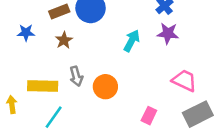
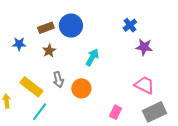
purple star: (168, 33) -> (144, 47), moved
cyan arrow: (132, 41) -> (92, 57), moved
yellow rectangle: (43, 86) -> (31, 87), turned 35

